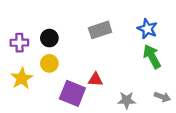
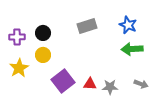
green arrow: (152, 56) -> (132, 49), turned -65
red triangle: (95, 80) -> (90, 84), moved
purple square: (72, 93) -> (63, 81), turned 30

